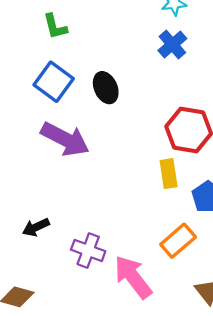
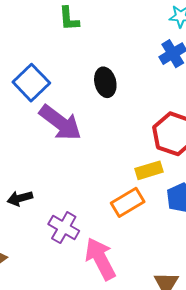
blue square: (54, 82) -> (31, 83), moved
yellow rectangle: (169, 174) -> (149, 170), turned 72
orange rectangle: (178, 241) -> (128, 202), moved

